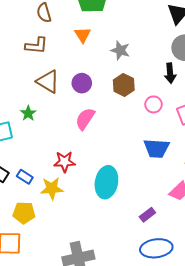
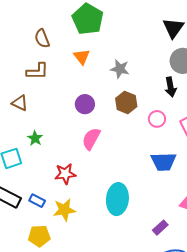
brown triangle: (48, 82) -> (20, 103), moved, size x0.7
red star: (64, 162) -> (65, 174), moved

